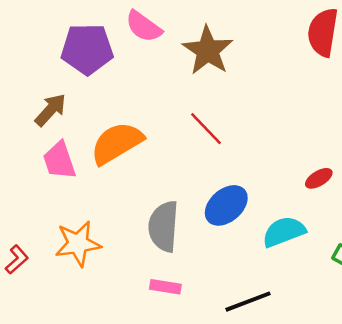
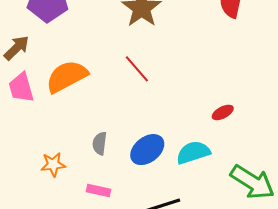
blue ellipse: (226, 205) -> (147, 150), moved
gray semicircle: (164, 226) -> (100, 143), size x0.6
orange star: (78, 244) -> (53, 164), moved, size x0.7

